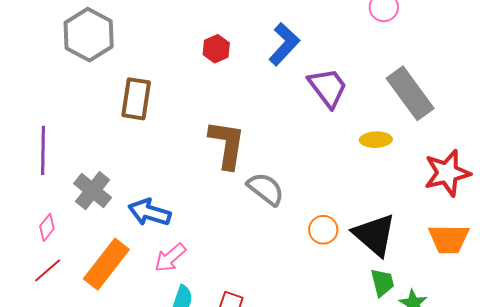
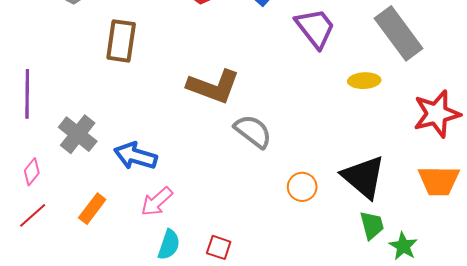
brown L-shape: (227, 144) -> (213, 86), turned 102
orange circle: (323, 230) -> (302, 187), moved
orange rectangle: (106, 264) -> (92, 209), size x0.6

